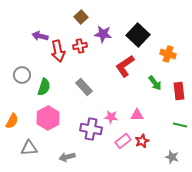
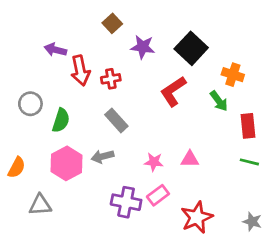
red cross: (80, 46) -> (111, 79), moved
green arrow: (155, 83) -> (219, 101), moved
green line: (180, 125) -> (249, 162), moved
purple cross: (91, 129) -> (126, 202), moved
pink rectangle: (123, 141) -> (158, 195), moved
red star: (142, 141) -> (197, 217), moved, size x1.6
gray arrow: (67, 157) -> (103, 156), moved
gray star: (172, 157) -> (252, 222), moved

